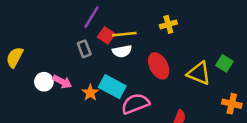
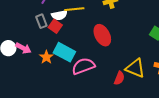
red square: (106, 35) -> (55, 26), moved
white semicircle: (122, 51) -> (59, 15), moved
yellow triangle: (199, 73) -> (135, 68), moved

